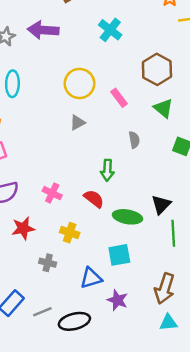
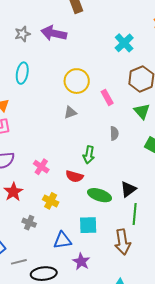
cyan cross: (110, 30) -> (124, 43), moved
red semicircle: (94, 199) -> (74, 176), turned 150
red star: (23, 228) -> (13, 192), turned -30
brown arrow: (165, 288) -> (123, 242), moved, turned -35

